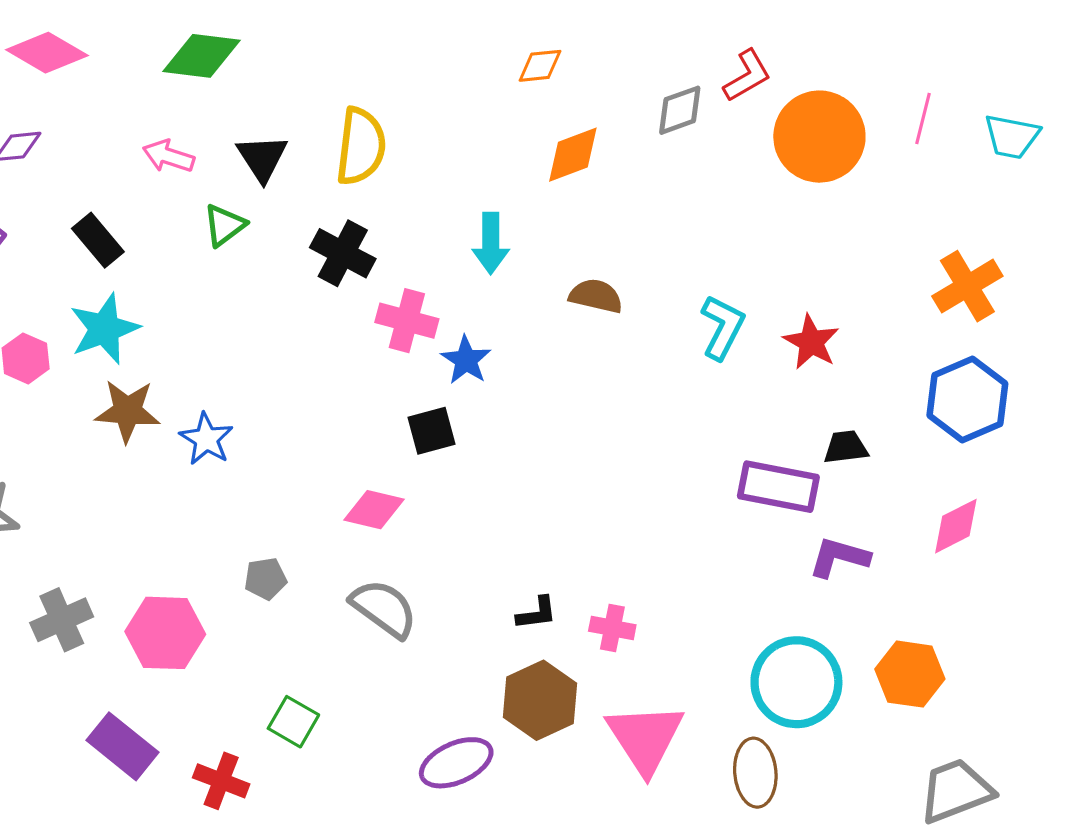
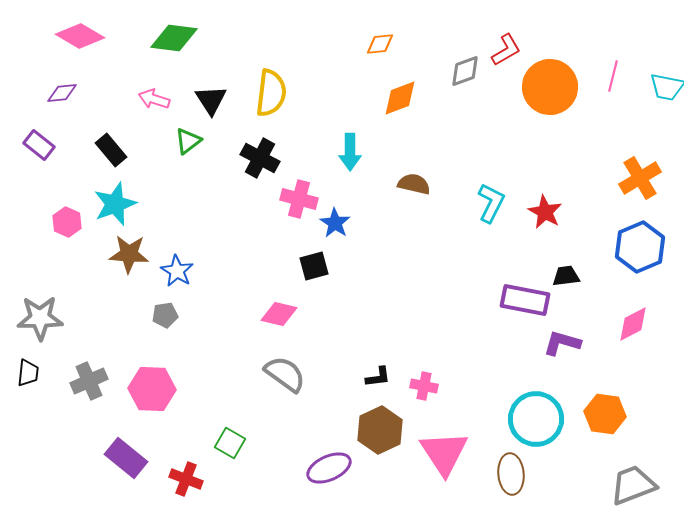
gray pentagon: (266, 579) -> (165, 315), moved

